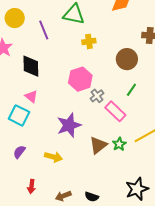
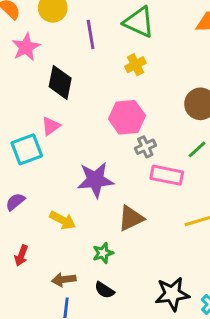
yellow cross: (89, 41) -> (136, 65), moved, turned -32
pink triangle: (31, 96) -> (51, 126), turned 32
pink rectangle: (115, 111) -> (167, 175), turned -45
cyan square: (19, 115) -> (27, 149), turned 30
green star: (119, 144) -> (103, 253), moved

